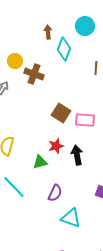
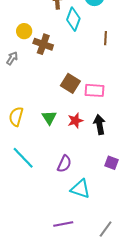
red star: (56, 146) -> (75, 121), moved
black arrow: (77, 155) -> (99, 125), moved
green triangle: (40, 162) -> (49, 118), moved, turned -49

